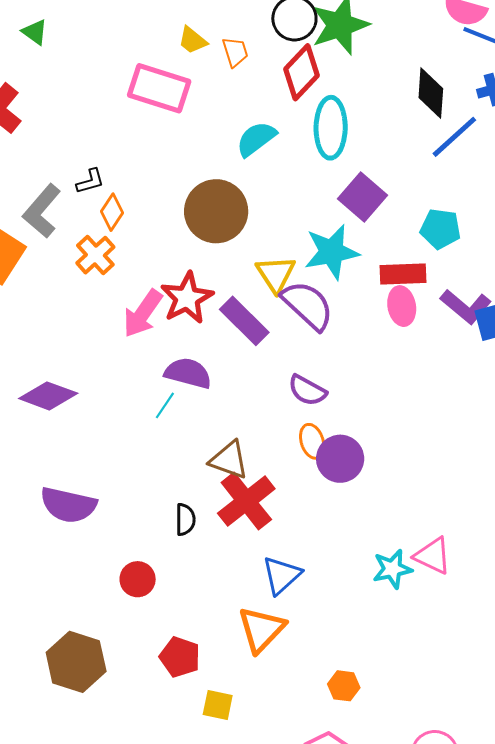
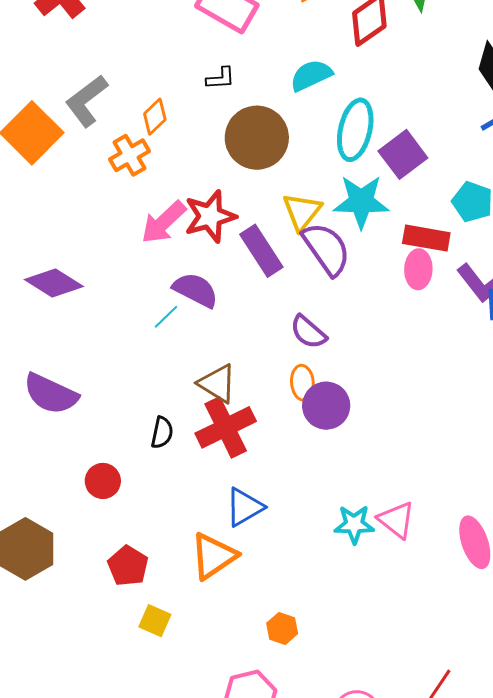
cyan ellipse: (331, 128) -> (355, 130), moved
black L-shape: (90, 181) -> (221, 78), moved

